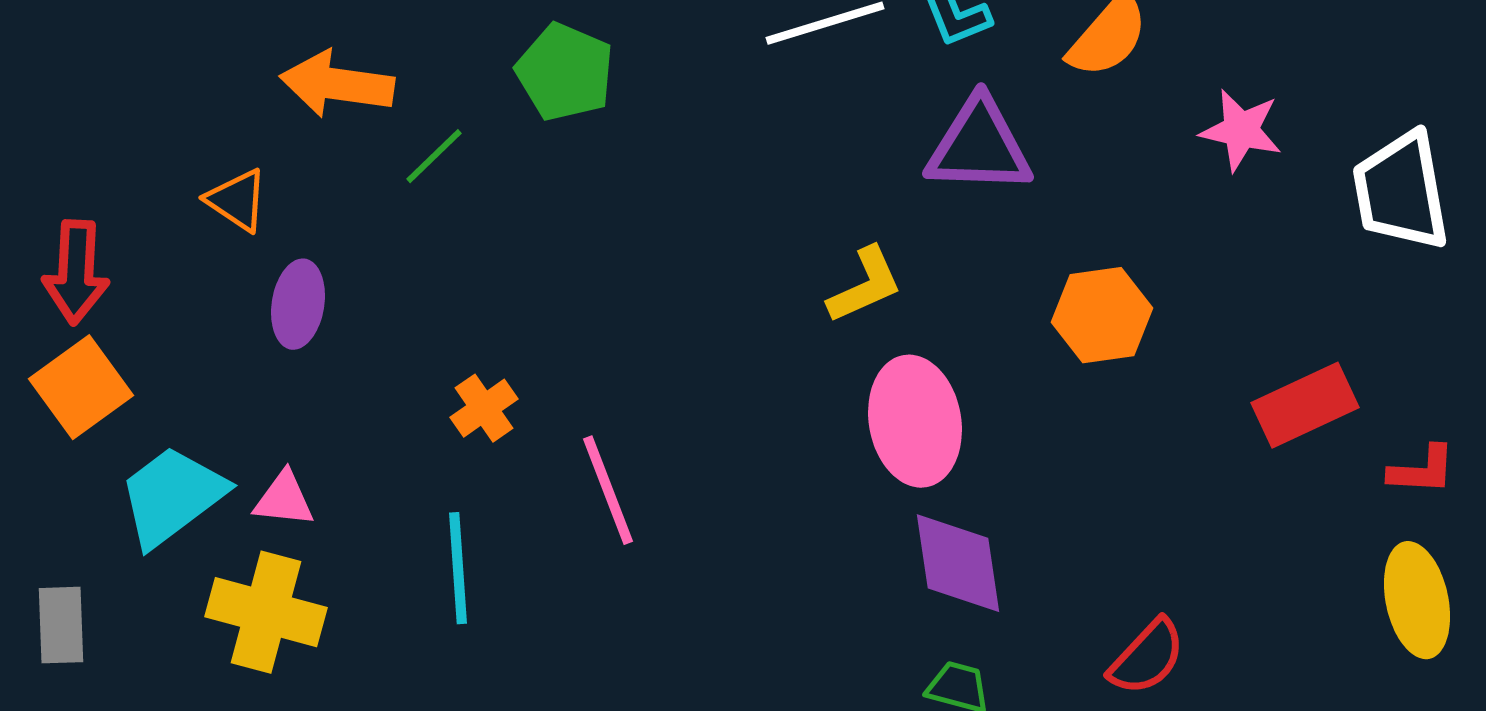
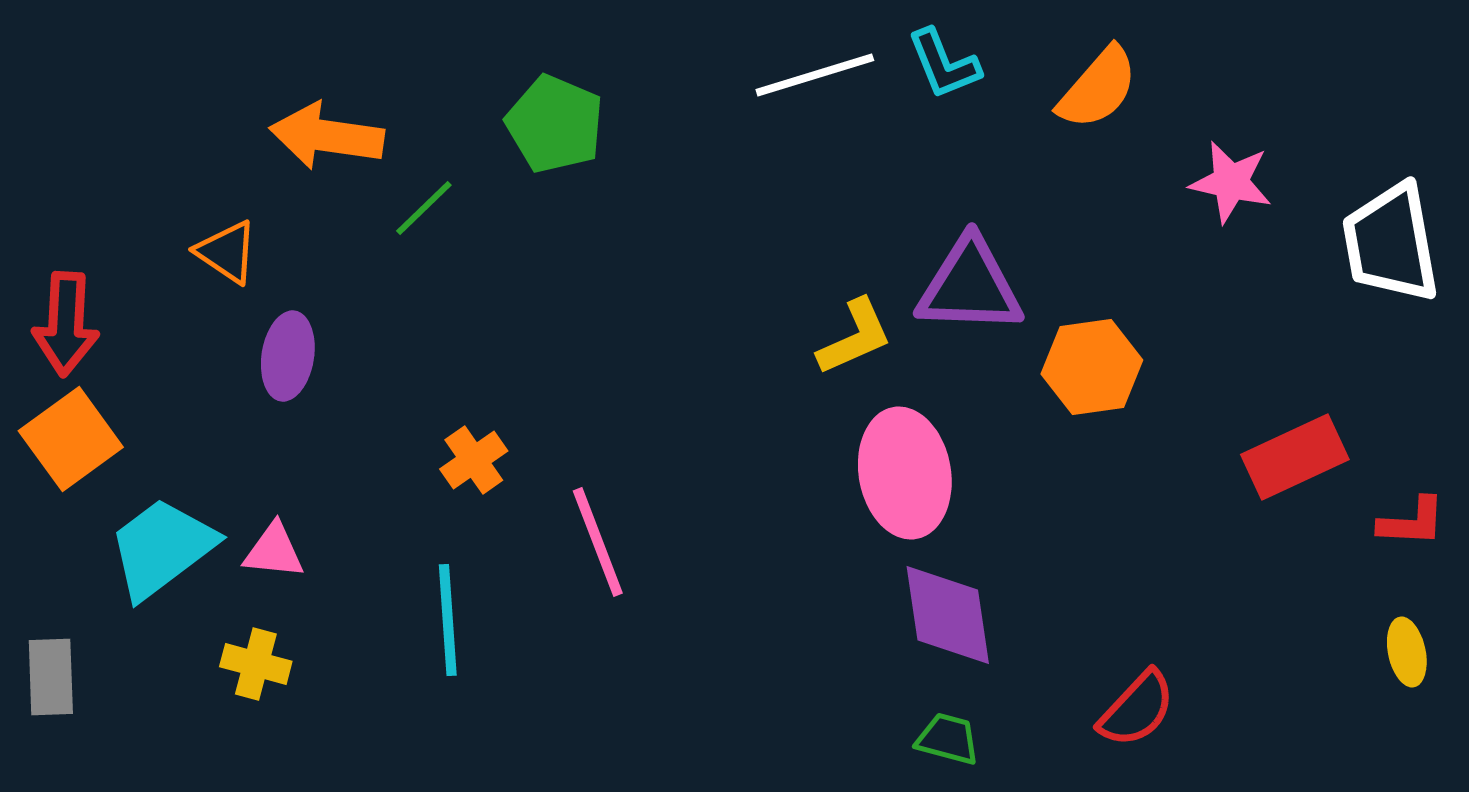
purple triangle: (979, 146) -> (970, 286), moved
yellow ellipse: (1417, 600) -> (1407, 652), size x0.6
yellow cross: (266, 612) -> (256, 664), size x0.6

